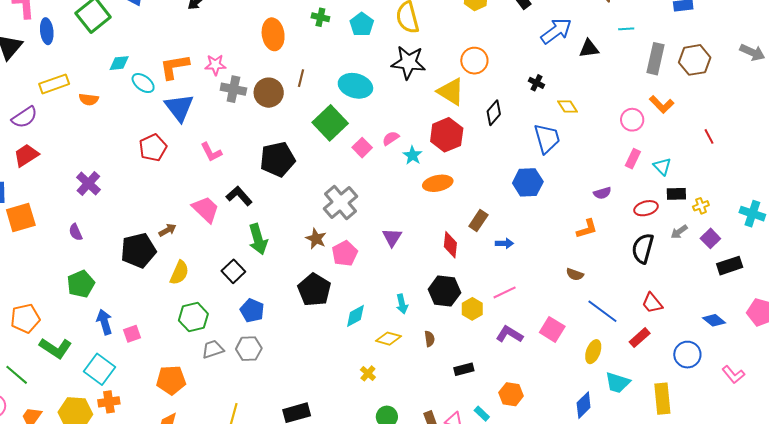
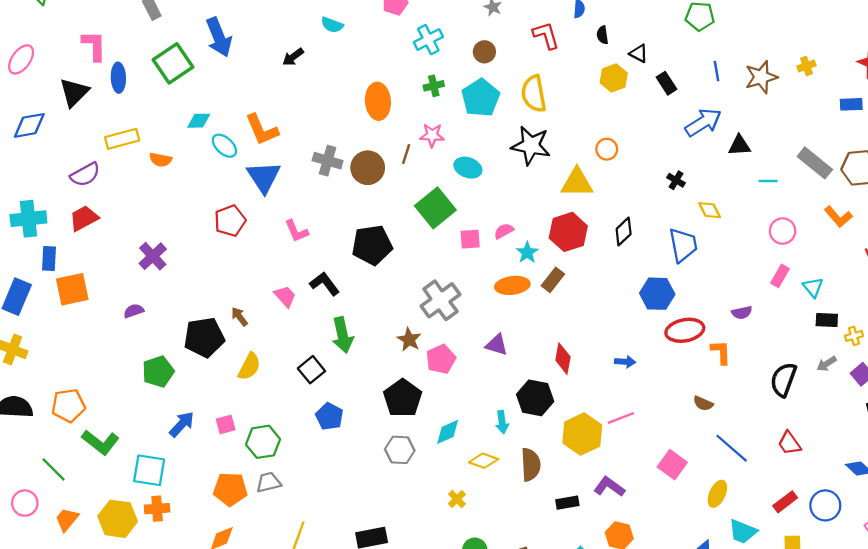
green cross: (320, 17) -> (434, 86), turned -30
cyan pentagon: (362, 24) -> (481, 98), size x1.4
cyan line: (626, 29) -> (768, 181), moved
gray rectangle: (656, 59) -> (815, 163), turned -68
orange circle: (474, 61) -> (607, 149), size x0.7
pink star: (215, 65) -> (432, 135), moved
orange L-shape: (174, 67) -> (262, 130), turned -108
cyan ellipse: (355, 86) -> (468, 168), size x0.7
yellow triangle: (451, 92) -> (577, 183), turned -36
orange L-shape: (662, 104) -> (838, 217), moved
black diamond: (494, 113) -> (624, 231), moved
pink square: (362, 148) -> (470, 239), turned 36
orange ellipse: (438, 183) -> (512, 285), moved
red ellipse: (646, 208) -> (685, 330), moved, size x1.4
pink trapezoid: (206, 209) -> (285, 296), size x0.7
brown rectangle: (478, 221) -> (553, 280), moved
orange L-shape: (587, 229) -> (721, 352), turned -80
brown arrow: (168, 230) -> (239, 317), turned -102
purple semicircle: (76, 232) -> (134, 311), turned 90
purple triangle: (392, 237) -> (497, 345), turned -50
green pentagon: (81, 284) -> (158, 372), moved
black hexagon: (444, 291) -> (535, 398), moved
yellow hexagon: (472, 309) -> (582, 434), size x1.6
green hexagon: (193, 317) -> (263, 442), moved
blue arrow: (104, 322) -> (182, 424), moved, turned 55
pink square: (132, 334) -> (226, 424), moved
purple L-shape: (509, 334) -> (609, 487), moved
red rectangle: (640, 338) -> (785, 502), moved
brown semicircle: (430, 339) -> (531, 465), size x1.8
gray trapezoid: (213, 349) -> (269, 482), moved
gray hexagon: (249, 349) -> (400, 450), moved
cyan square: (100, 369) -> (149, 470), turned -32

